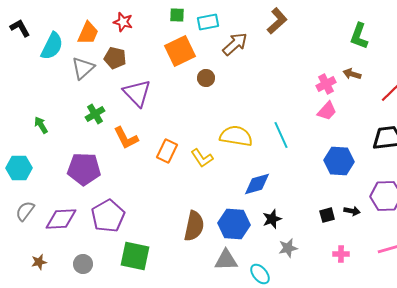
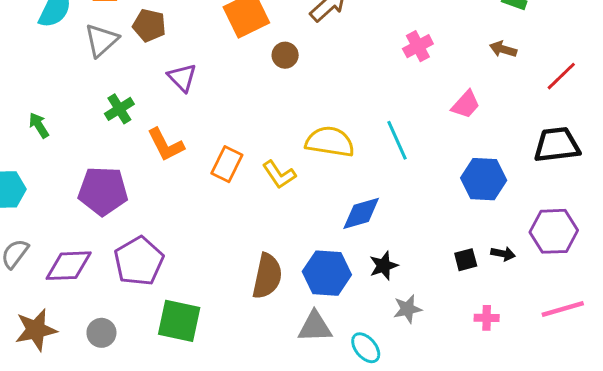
pink cross: (326, 84) -> (418, 46), moved
purple triangle: (137, 93) -> (182, 78), size x0.7
brown star: (39, 262) -> (36, 330), size x1.8

